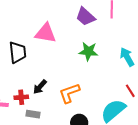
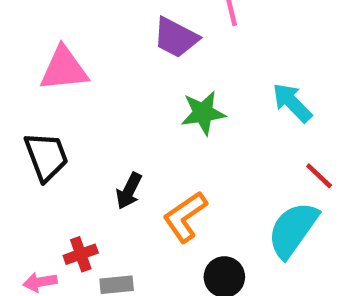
pink triangle: (46, 33) -> (64, 69), moved
black arrow: (40, 87) -> (129, 191), moved

